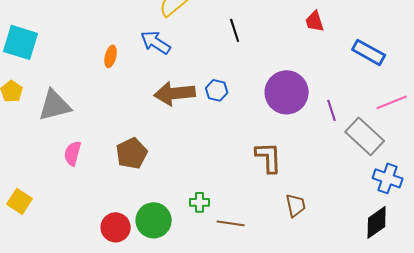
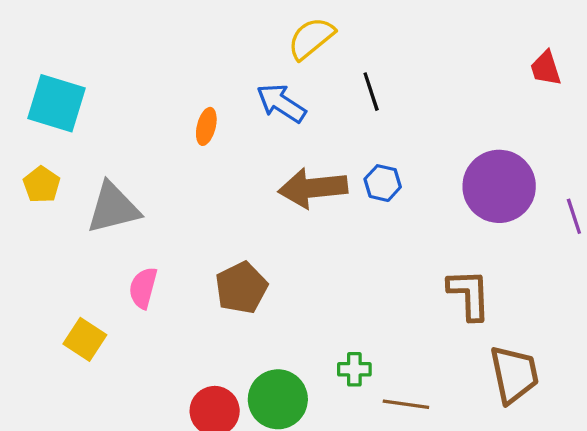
black line: (235, 30) -> (371, 92), moved
yellow square: (20, 201) -> (85, 339), moved
brown trapezoid: (296, 205) -> (514, 374), size x1.5

